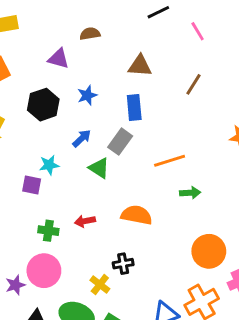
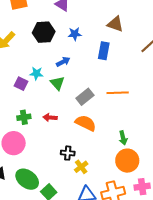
gray rectangle: (120, 142) -> (85, 97), moved
green triangle: (99, 168) -> (57, 83), moved
green arrow: (190, 193) -> (123, 138), moved, turned 64
green cross: (48, 231) -> (24, 117), turned -32
yellow cross: (100, 284) -> (81, 167), moved

